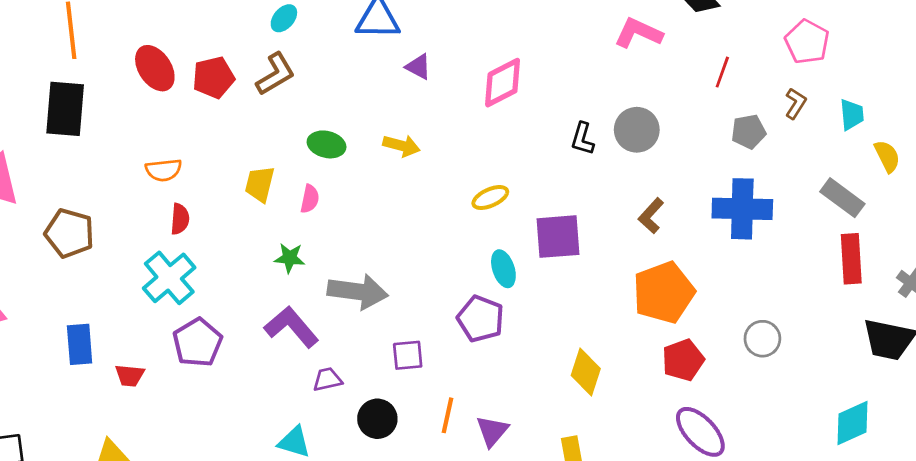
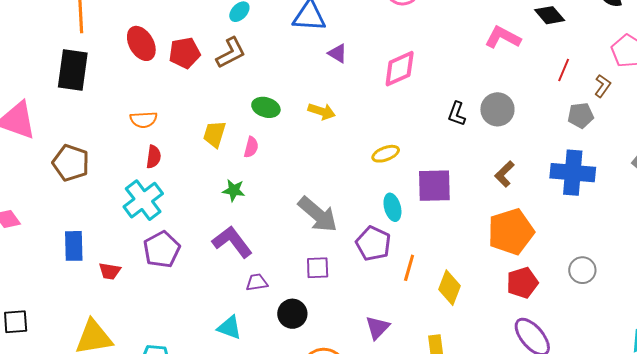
brown L-shape: (796, 103) -> (603, 86), moved
gray arrow: (358, 292) -> (318, 214), moved, turned 30
orange line: (447, 415) -> (409, 268), moved

